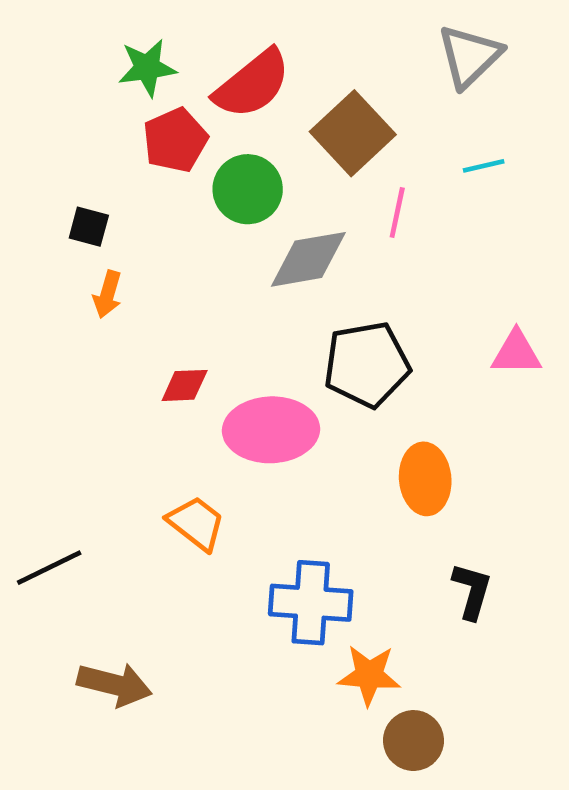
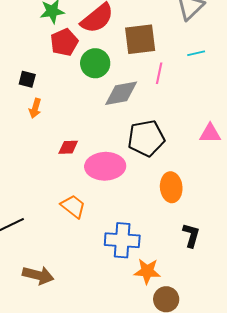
brown square: (353, 133) -> (140, 39), turned 36

